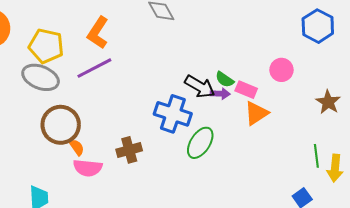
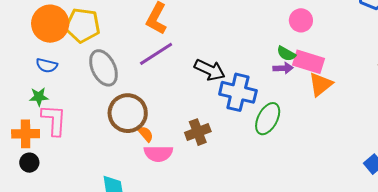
yellow pentagon: (46, 46) -> (83, 25), moved
pink circle: (281, 70) -> (301, 20), moved
gray ellipse: (41, 77) -> (103, 68), turned 48
black arrow: (200, 87) -> (210, 70), moved
pink rectangle: (246, 90) -> (308, 62), size x1.4

